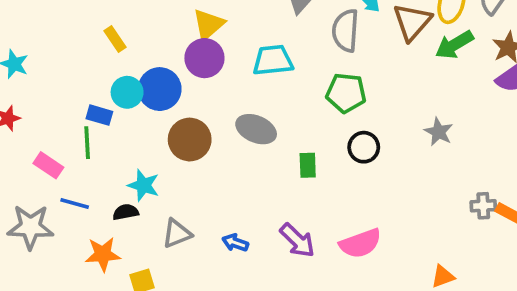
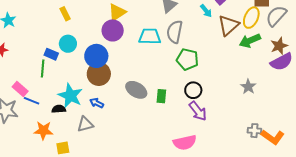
gray semicircle: (345, 31) -> (175, 32), moved
blue circle: (160, 89) -> (96, 56), moved
gray ellipse: (256, 129) -> (136, 90), moved
gray star: (439, 132) -> (248, 87), moved
pink rectangle: (48, 165) -> (20, 89), moved
cyan star: (143, 185) -> (70, 96), size x1.4
purple arrow: (297, 240) -> (198, 111), moved
blue arrow: (235, 243) -> (97, 103), moved

